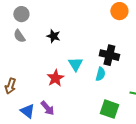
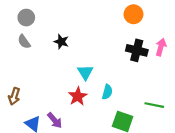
black cross: (109, 55) -> (137, 50), moved
cyan semicircle: (100, 74) -> (107, 92), moved
red star: (55, 78) -> (78, 96), moved

